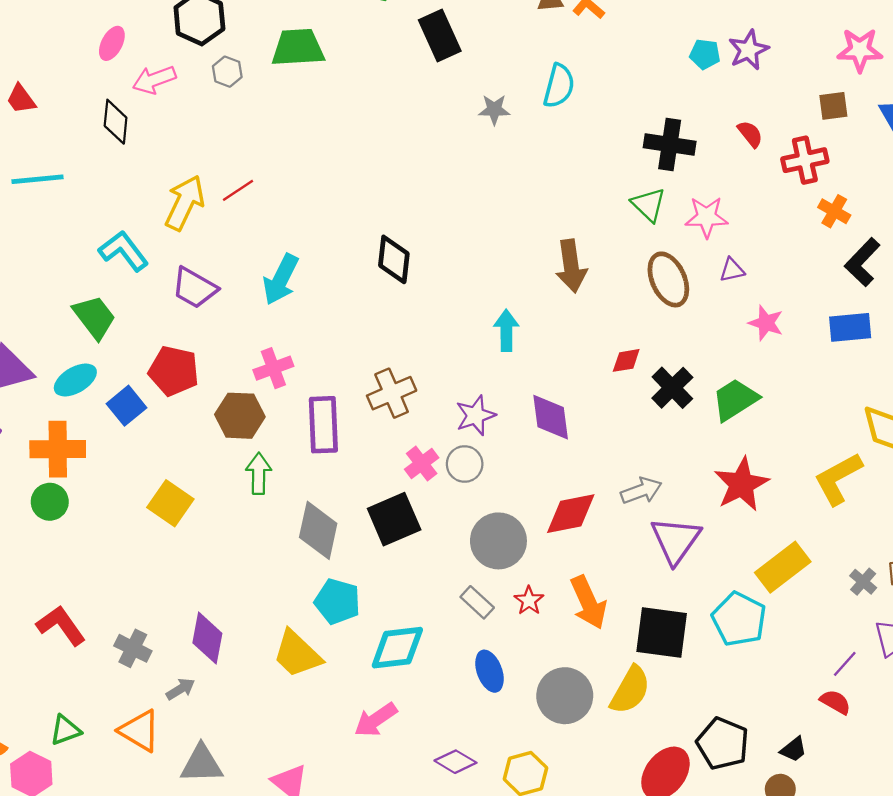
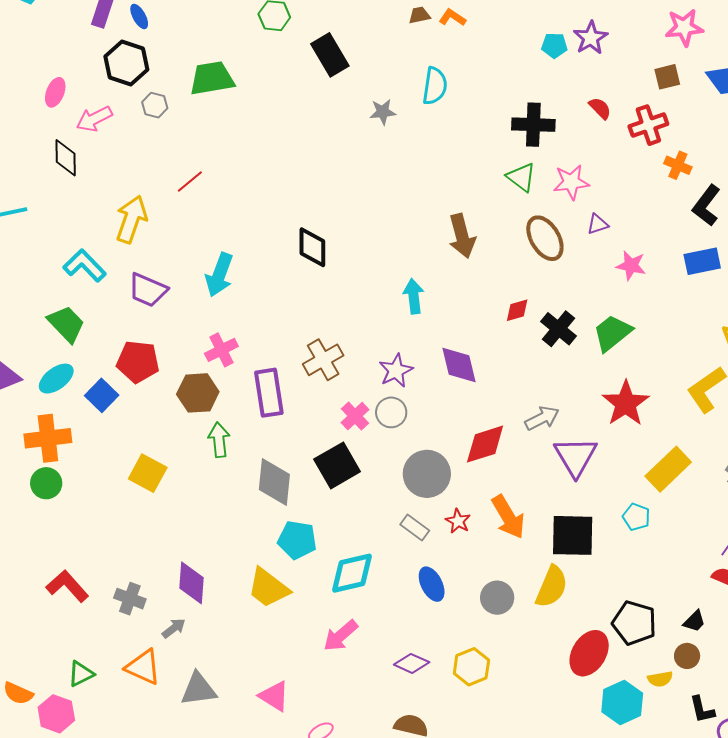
red line: (238, 190) -> (190, 182), moved
cyan pentagon: (739, 619) -> (636, 517), size x0.6
gray circle: (565, 696) -> (497, 598), size x0.7

